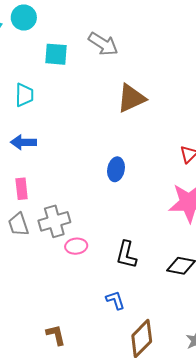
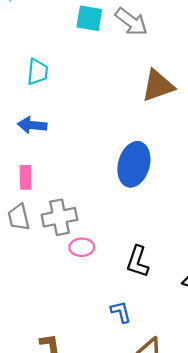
cyan square: (56, 54) -> (89, 18), moved
blue ellipse: (116, 169) -> (134, 164), size x1.6

